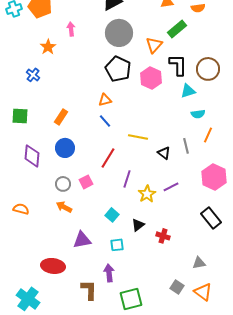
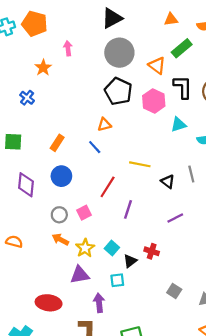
orange triangle: (154, 45) -> (157, 66), turned -36
cyan triangle: (188, 91) -> (178, 125), moved
blue line: (105, 121) -> (95, 147), moved
yellow star: (147, 194) -> (85, 248), moved
black triangle: (138, 225) -> (130, 261), moved
red cross: (163, 236) -> (152, 251), moved
purple arrow: (109, 273) -> (99, 303), moved
gray square: (177, 287) -> (174, 291), moved

